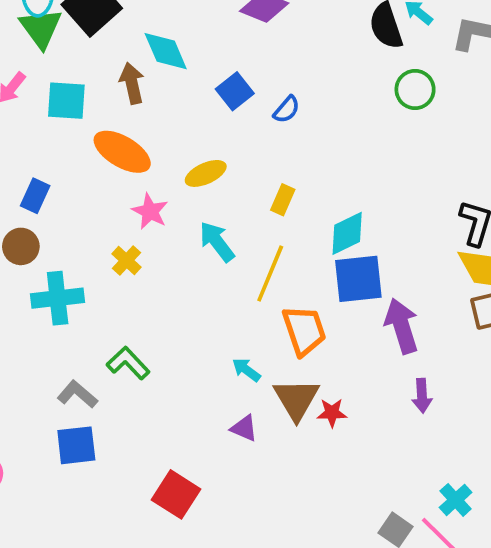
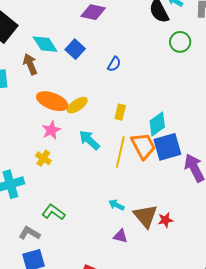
blue square: (235, 91) -> (75, 49), moved
orange ellipse: (122, 152) -> (52, 101), moved
pink star: (150, 211) -> (51, 130), turned 30
orange trapezoid: (304, 330) -> (143, 146), moved

